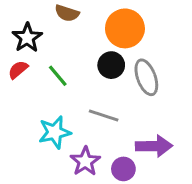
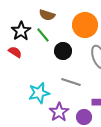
black circle: (111, 65) -> (63, 51), moved
red semicircle: (18, 70) -> (15, 52), turned 72
green line: (58, 76) -> (43, 35), moved

